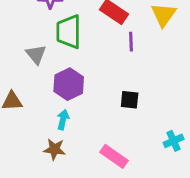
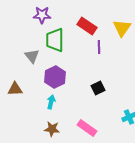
black square: (130, 100) -> (98, 88), turned -32
brown star: (54, 149) -> (52, 129), moved

